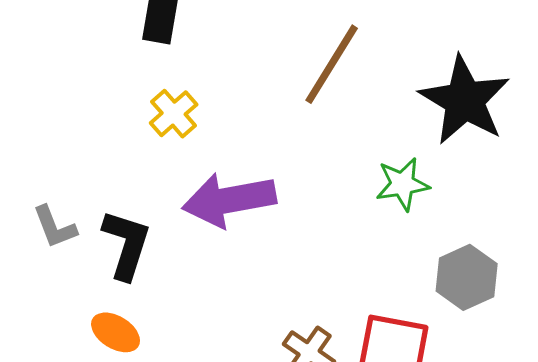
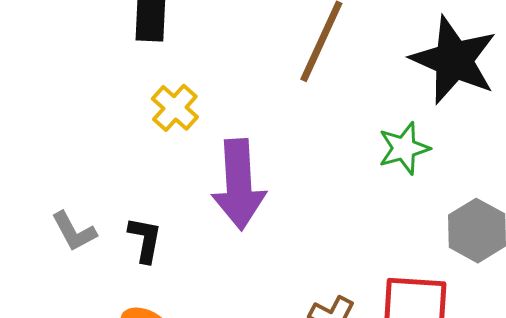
purple arrow: (229, 200) -> (239, 184), turned -76
black L-shape: (126, 244) -> (145, 240), size x0.7

